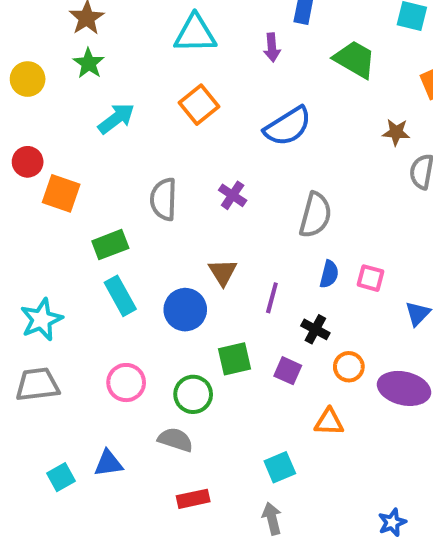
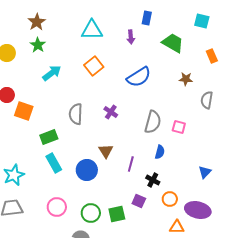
brown star: (396, 132) -> (186, 79), moved
pink square: (370, 278) -> (179, 127), moved
green square: (235, 359) -> (117, 214), moved
orange triangle: (329, 422) -> (177, 227), moved

